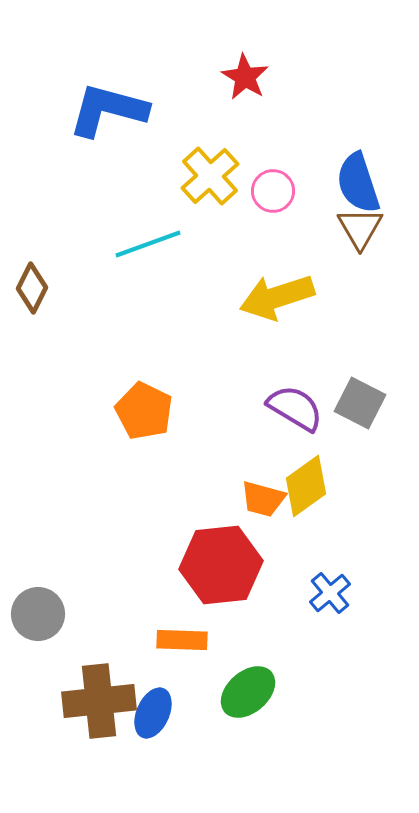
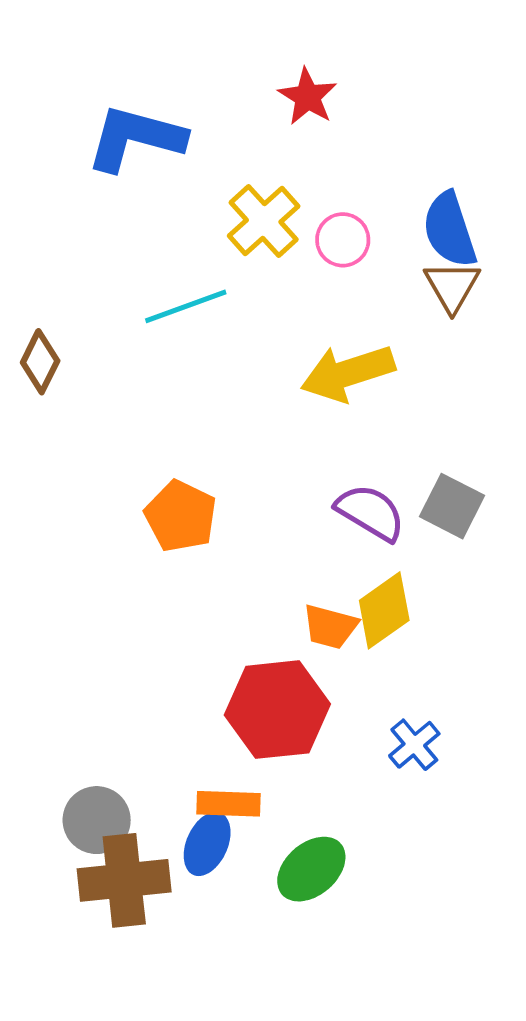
gray circle: (38, 614) -> (97, 820), moved
blue ellipse: (153, 713) -> (207, 844), moved

